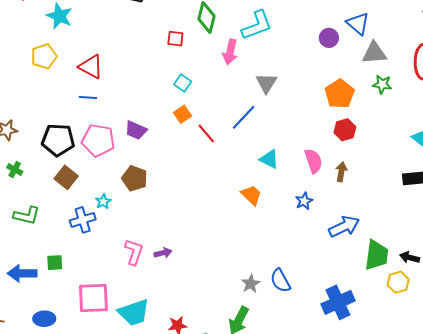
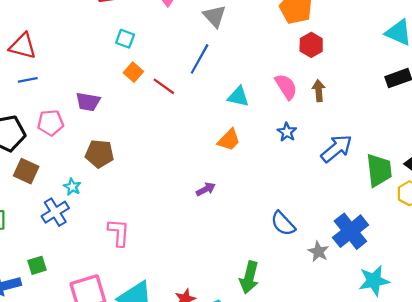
pink pentagon: (98, 140) -> (50, 123), size x0.7
orange trapezoid: (251, 195) -> (229, 140), turned 105
purple arrow: (163, 253) -> (206, 189), moved
gray star: (251, 284) -> (318, 252), moved

